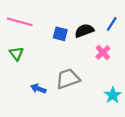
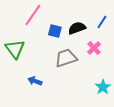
pink line: (20, 22) -> (33, 15), moved, turned -70
green triangle: (16, 54) -> (15, 49), size x1.5
gray trapezoid: (68, 79) -> (66, 58), moved

